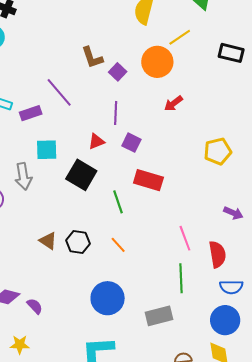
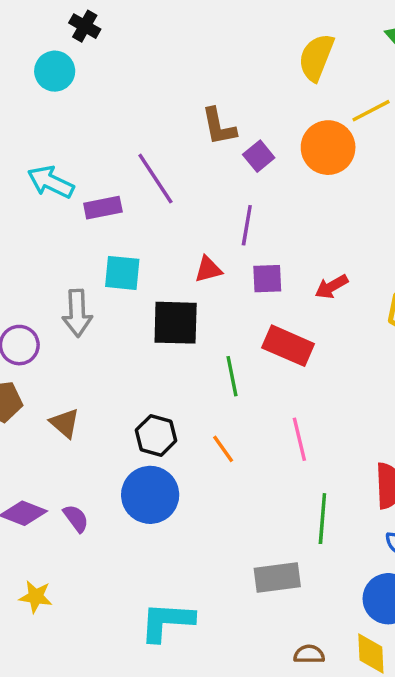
red arrow: (173, 103) -> (332, 287), moved
purple square: (131, 143) -> (267, 279), turned -36
black square: (81, 175) -> (176, 323), turned -36
pink line: (185, 238) -> (299, 439), moved
brown triangle: (48, 241) -> (65, 423), moved
blue circle: (108, 298) -> (150, 495), moved
purple semicircle: (35, 306) -> (76, 518), moved

